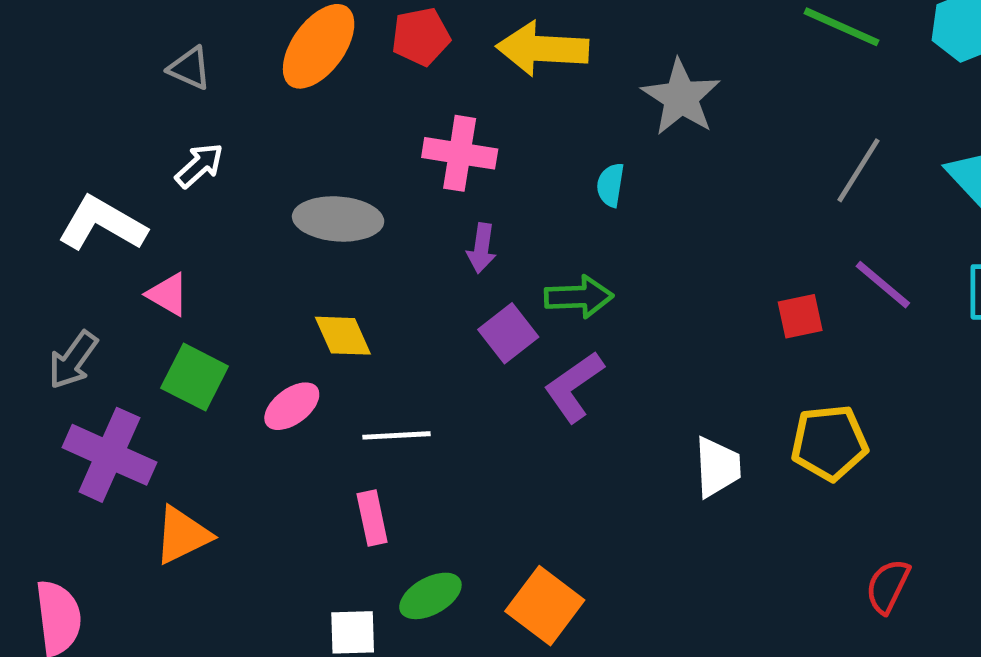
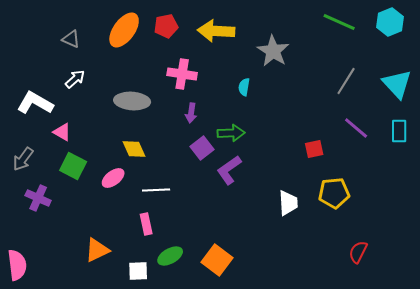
red square: (800, 316) -> (314, 149), moved
purple cross: (109, 455) -> (38, 198), size x0.7
orange triangle: (182, 535) -> (97, 250), moved

